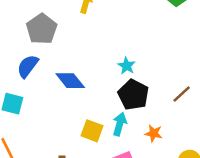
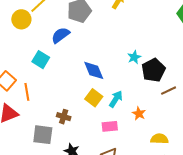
blue diamond: (70, 81) -> (94, 70), moved
black pentagon: (133, 95) -> (153, 70), moved

